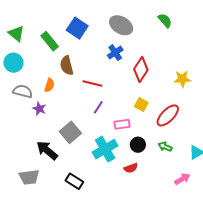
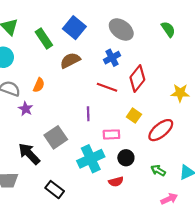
brown semicircle: (67, 65) -> (70, 60), moved, turned 72
red line: (92, 83) -> (107, 87), moved
purple line: (98, 107) -> (88, 114), turned -40
green arrow: (165, 147) -> (158, 170), moved

